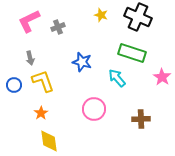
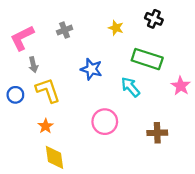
yellow star: (101, 15) -> (116, 28), moved
black cross: (138, 17) -> (154, 19), size x0.6
pink L-shape: (29, 21) -> (22, 38), moved

